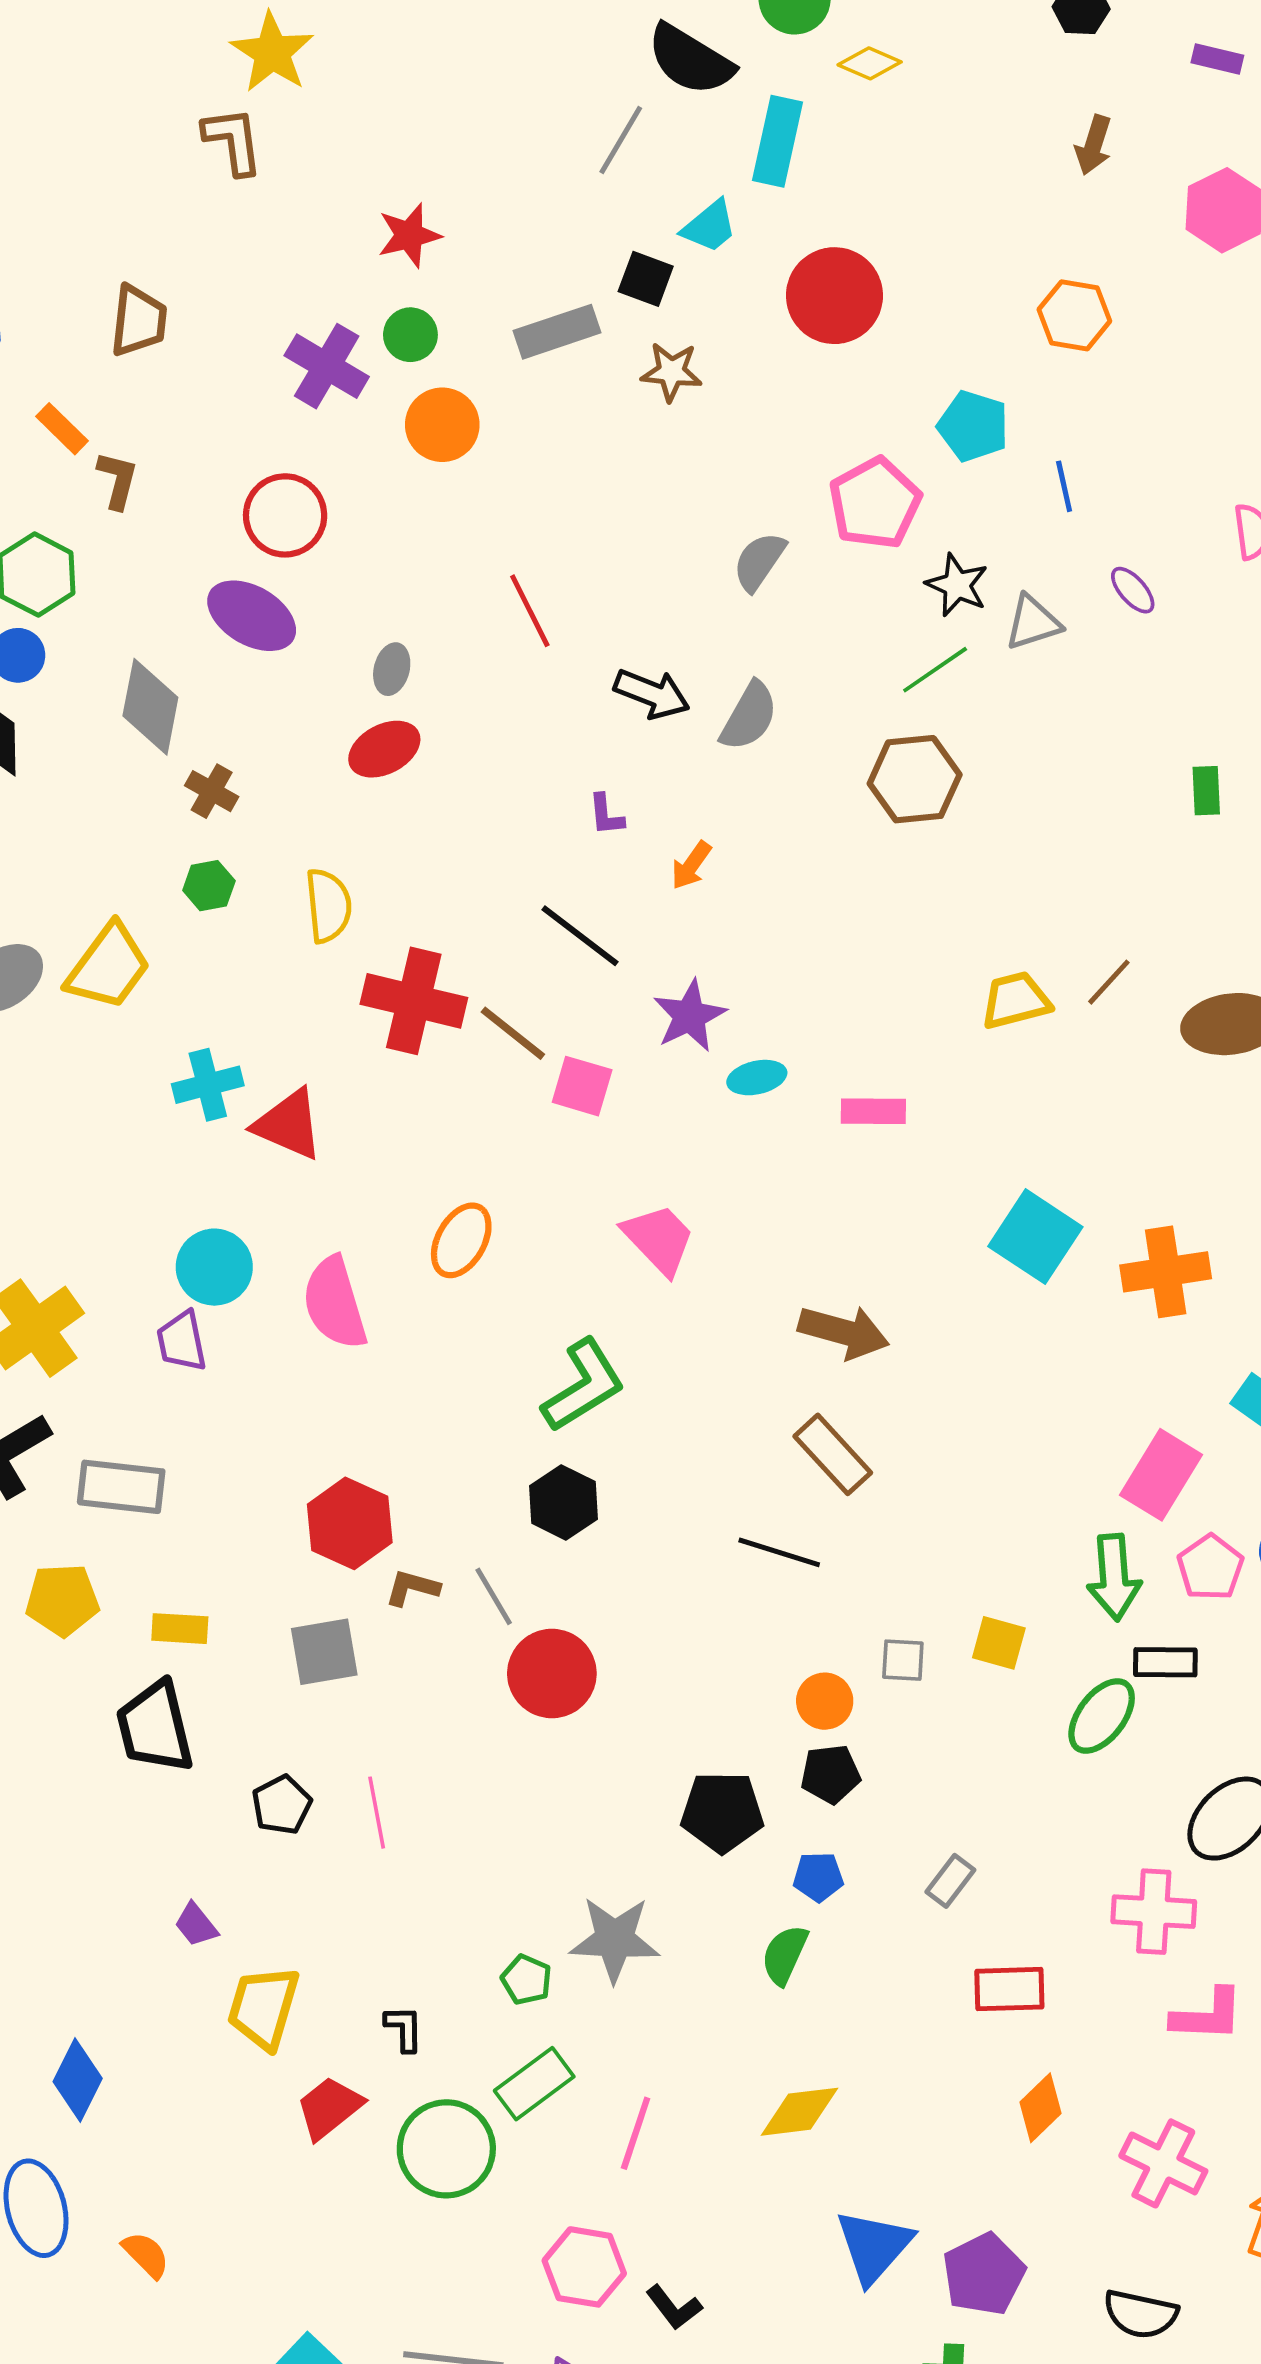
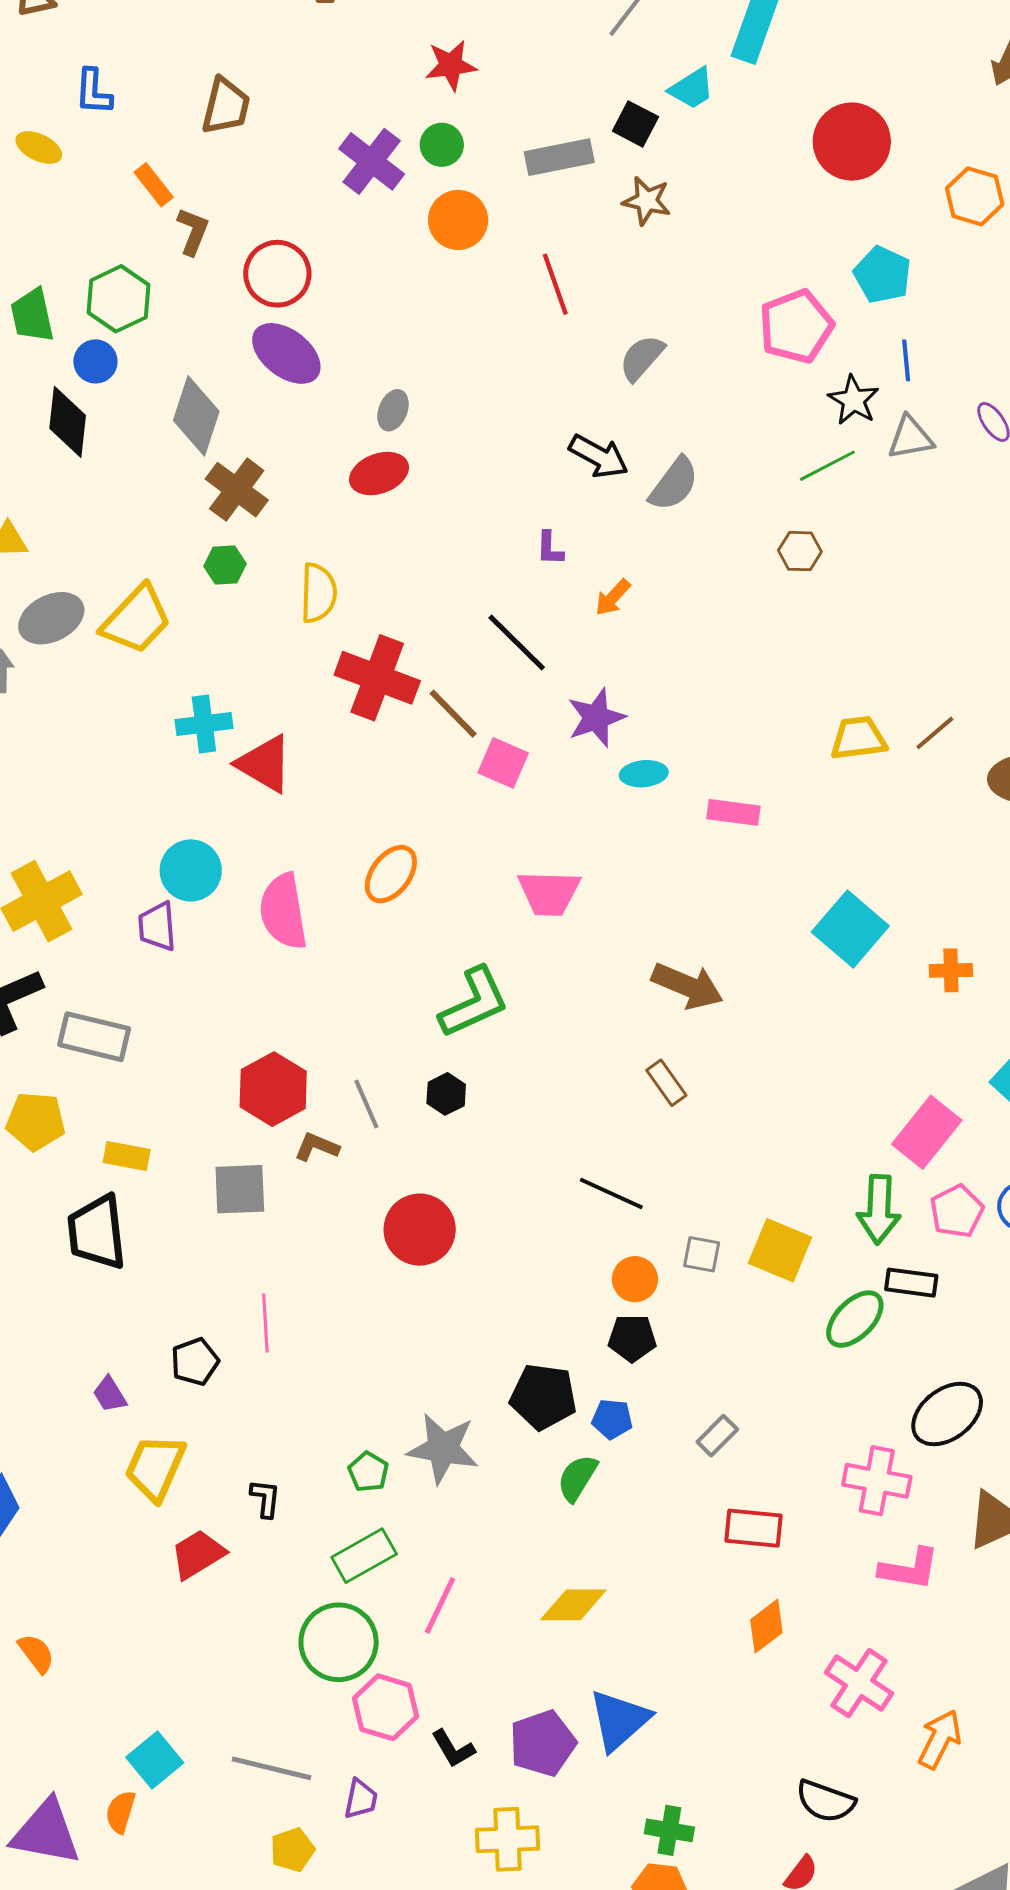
red circle: (834, 296) -> (852, 142), moved
blue line: (1064, 486) -> (906, 360), moved
red circle: (285, 515) -> (277, 274), moved
gray semicircle: (759, 561) -> (642, 358), moved
red line: (530, 611) -> (555, 284), moved
brown hexagon: (915, 779) -> (800, 551), size x0.6
brown cross: (212, 791) -> (237, 490), size x1.5
pink trapezoid: (659, 1239) -> (549, 893), turned 128
orange cross: (1166, 1272) -> (951, 970), size x0.6
brown rectangle: (833, 1454) -> (666, 1083), size x0.7
black hexagon: (564, 1502) -> (446, 1094), size x0.7
black line: (779, 1552) -> (611, 1194), moved
gray line: (494, 1596) -> (366, 1104), moved
yellow square: (999, 1643) -> (780, 1250), size x1.4
black pentagon: (282, 1805) -> (195, 1362), moved
black pentagon: (722, 1812) -> (543, 1397), moved
green circle: (446, 2149) -> (339, 1642), moved
purple pentagon: (984, 2274) -> (543, 1743), moved

